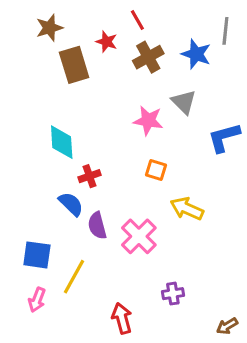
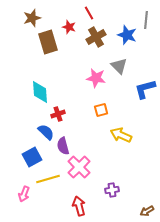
orange square: (156, 170) -> (101, 110), turned -32
pink cross: (139, 236) -> (79, 167), moved
blue square: (37, 255) -> (32, 157), moved, turned -36
yellow line: (74, 277) -> (48, 179), turned 45

